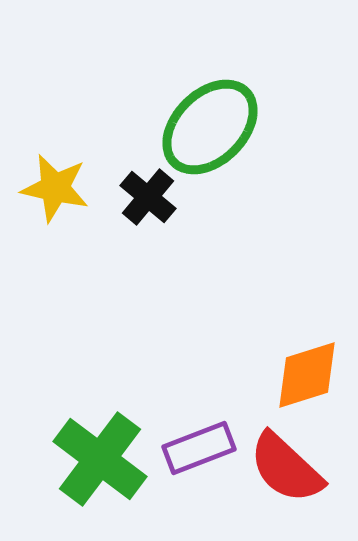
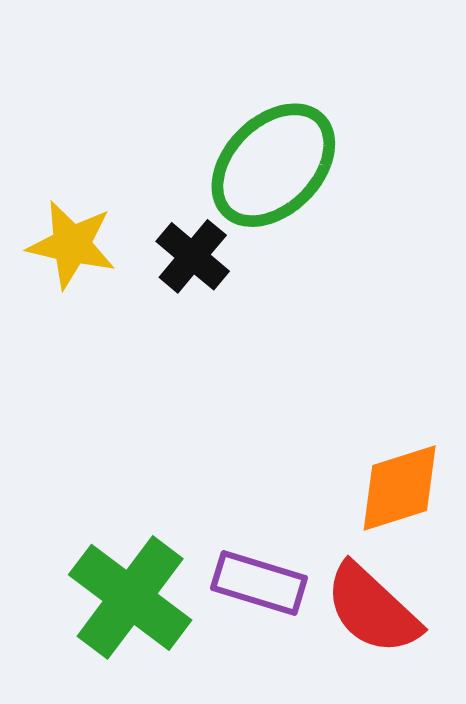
purple rectangle: (199, 448) -> (259, 583), turned 38

